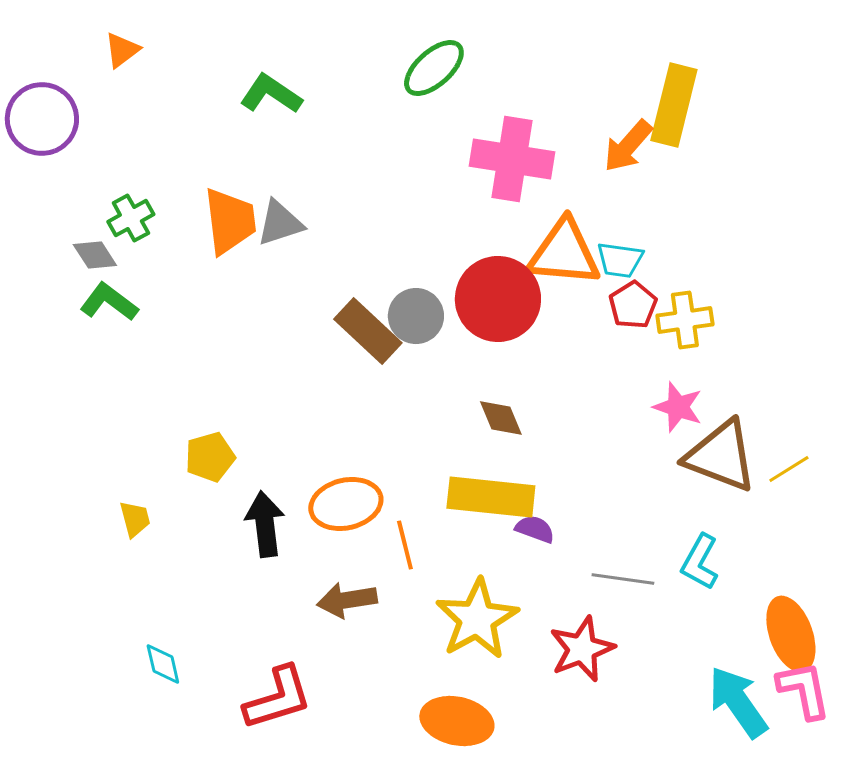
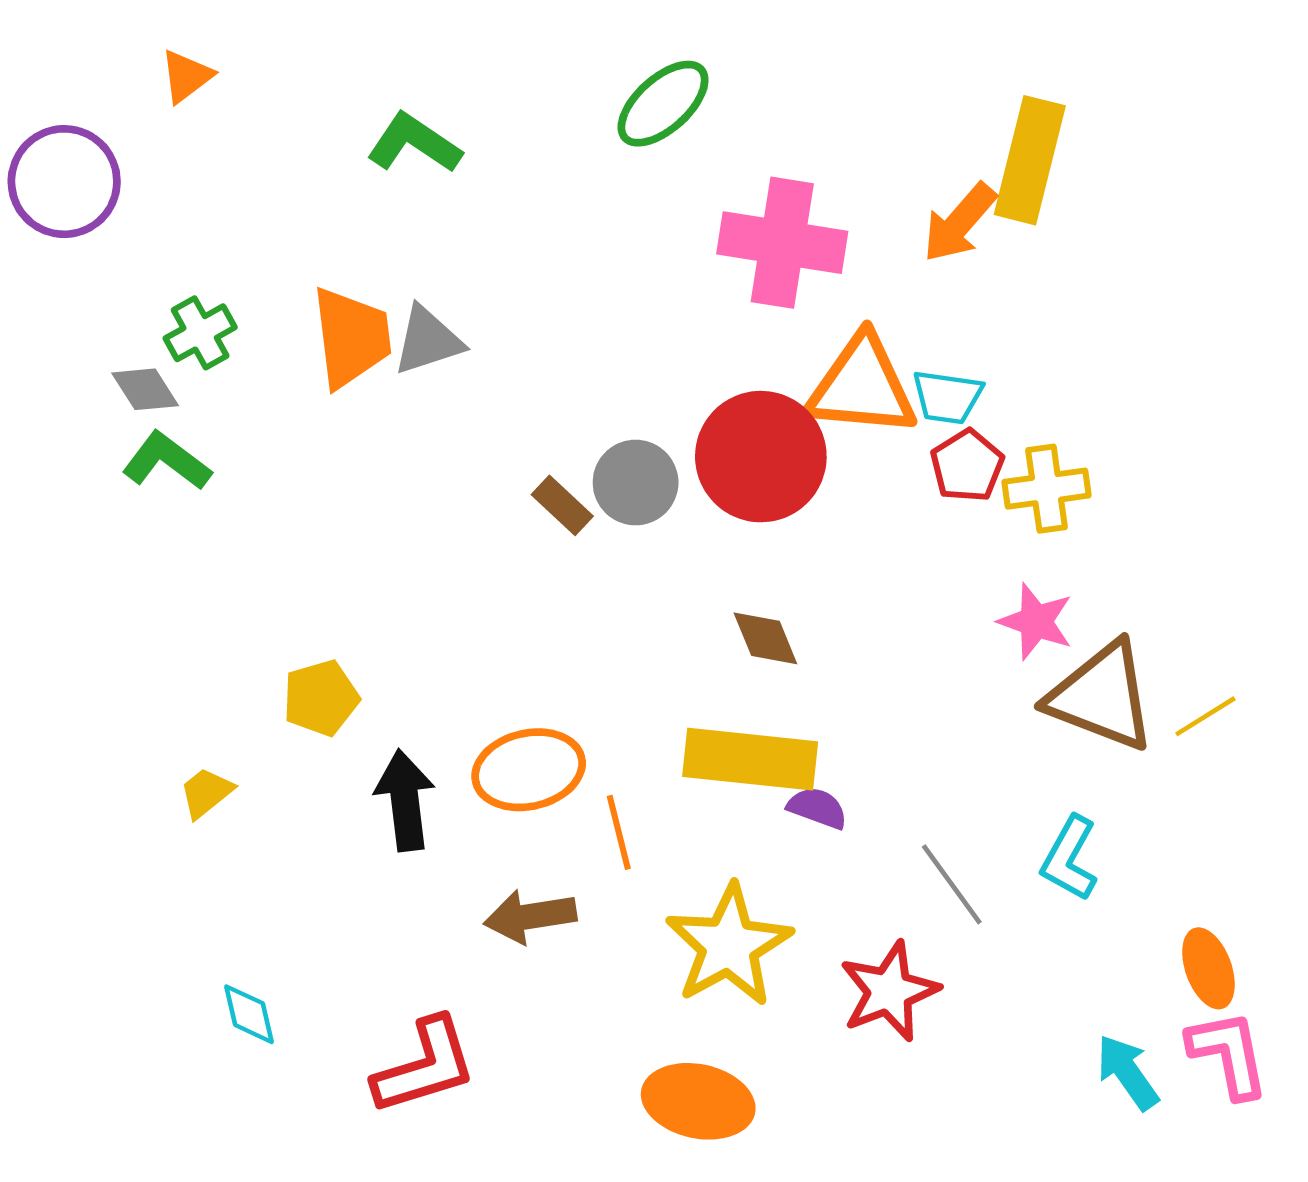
brown rectangle: (368, 331) -> (562, 505), size x0.6
yellow trapezoid: (135, 519) -> (206, 793), turned -114
gray line: (623, 579) -> (952, 884), turned 46
orange ellipse: (791, 634) -> (1208, 968), size x0.7
cyan arrow: (738, 702) -> (1128, 1072), size x0.7

